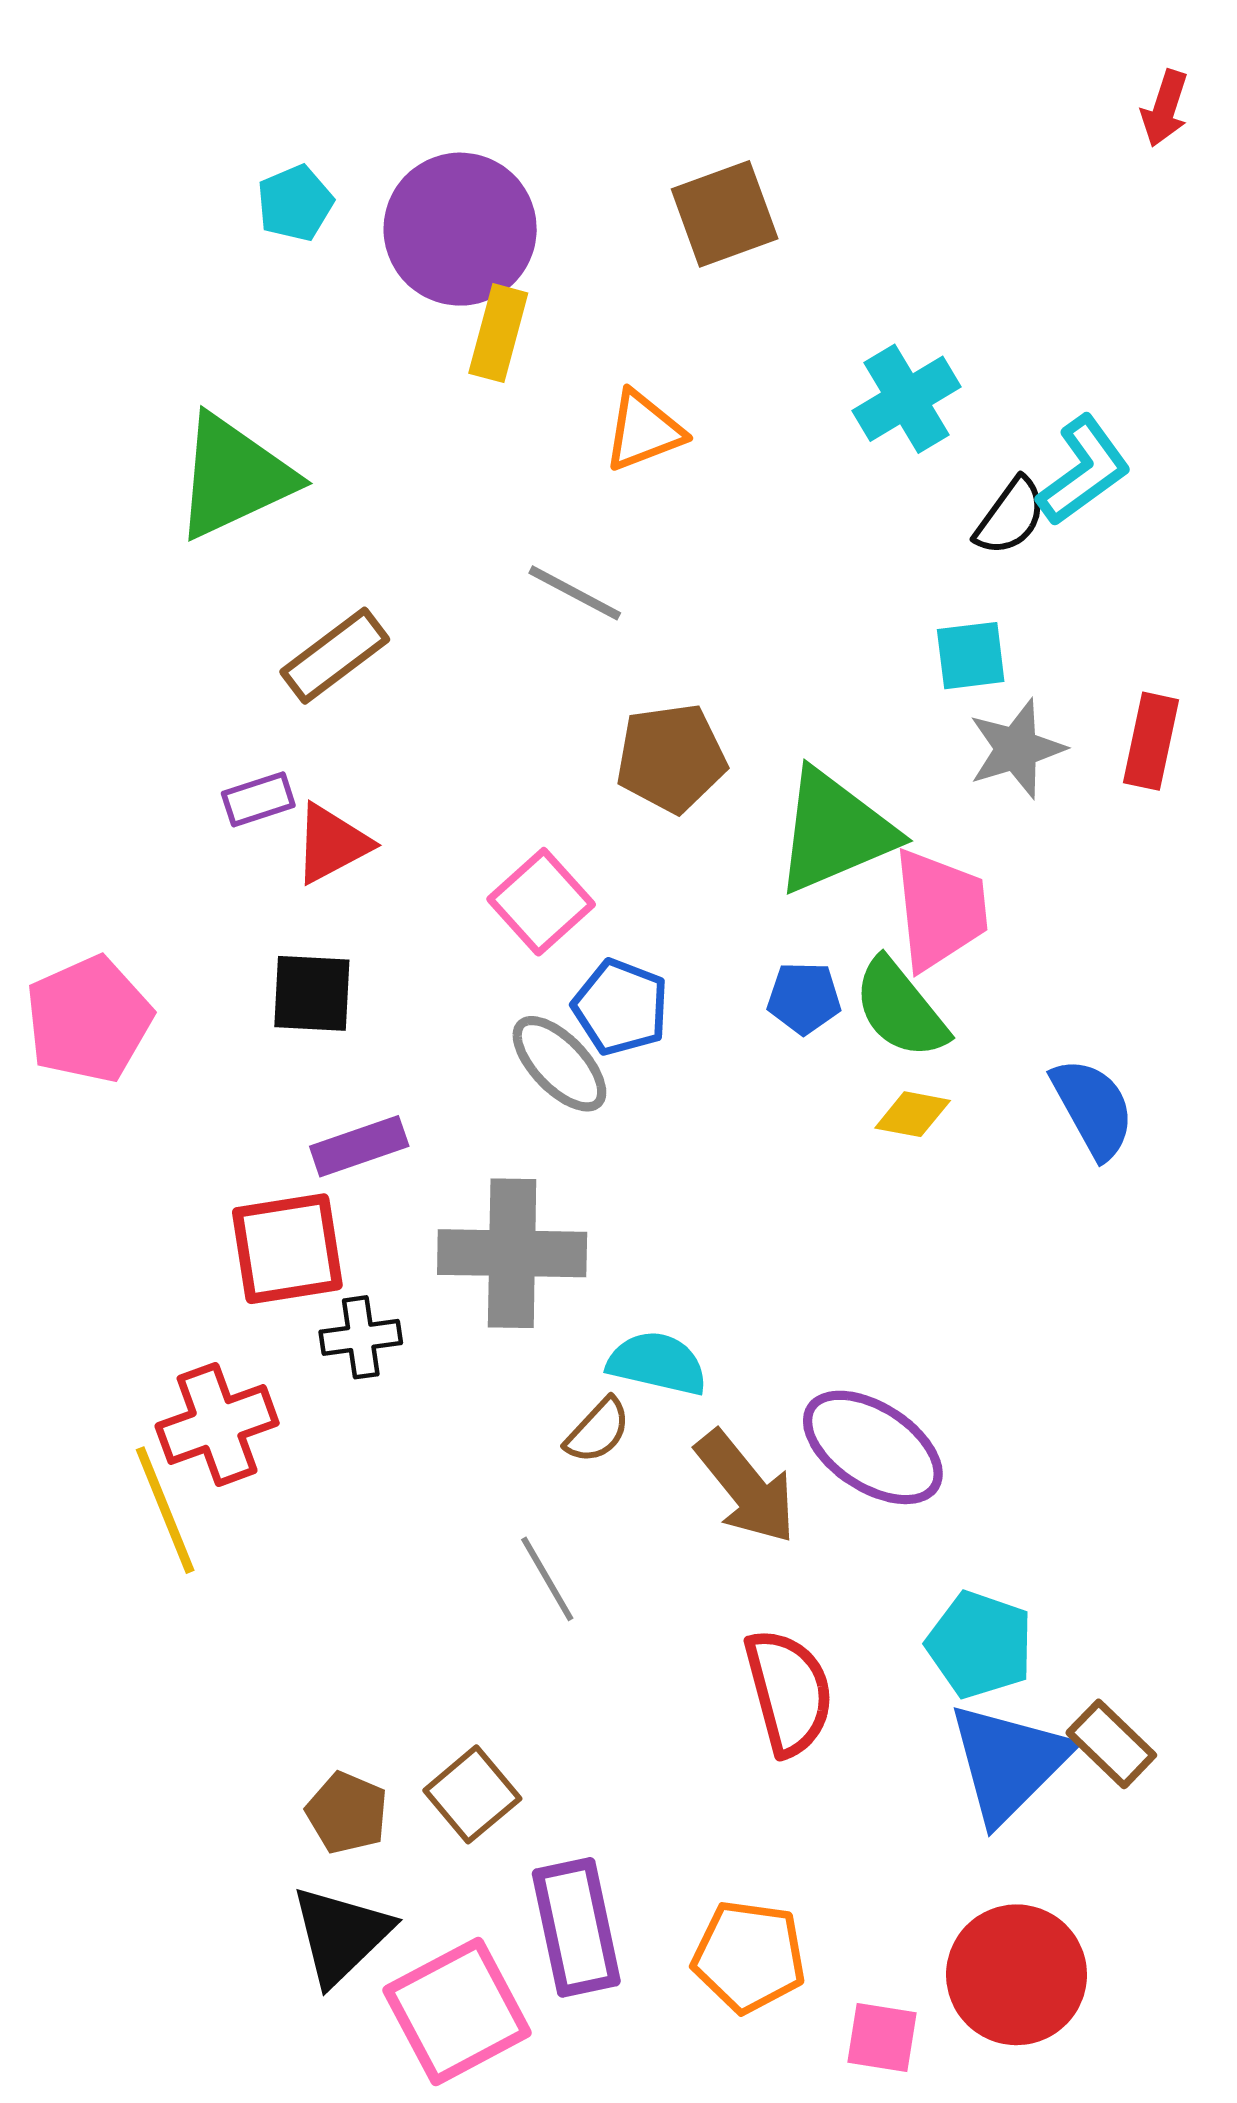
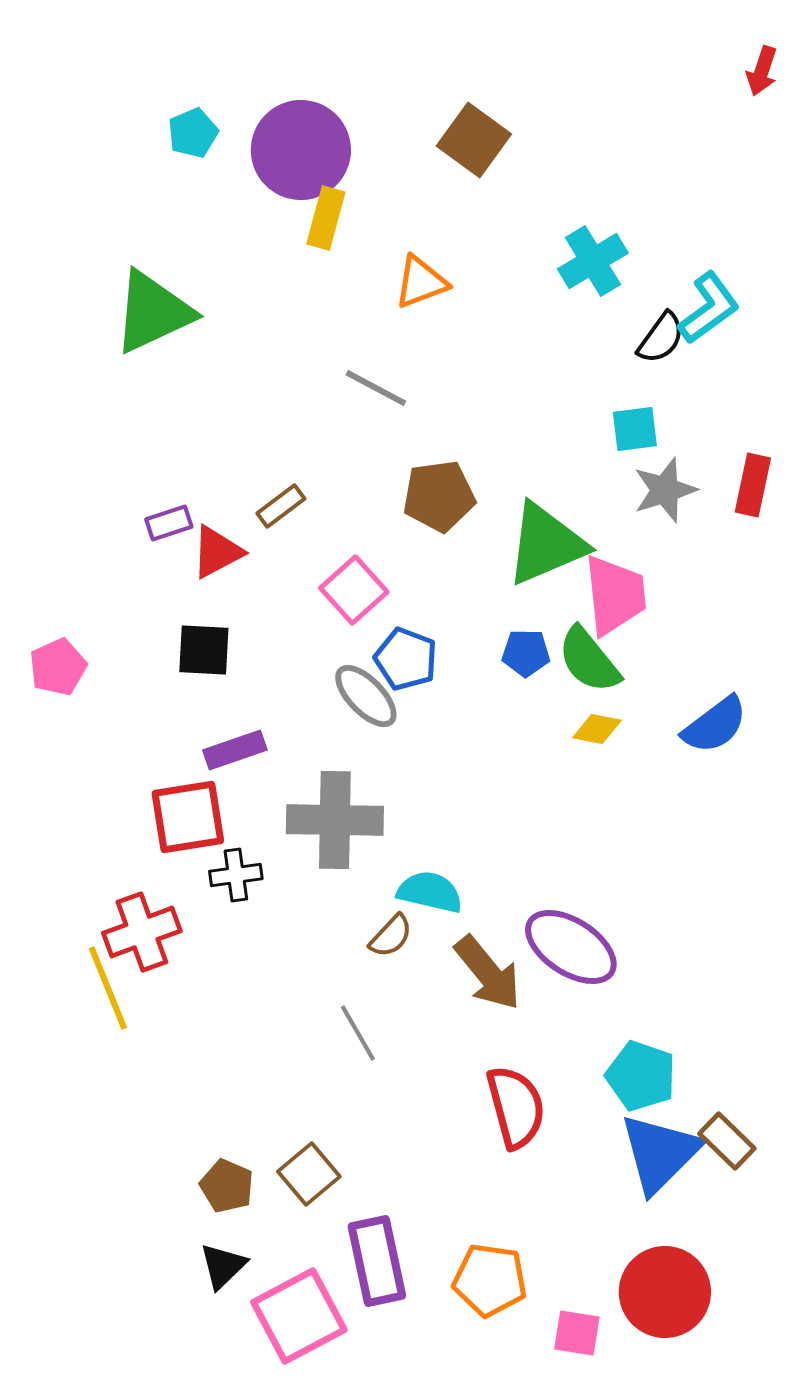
brown square: (725, 214) -> (474, 140), turned -34
brown rectangle: (335, 656) -> (281, 506), moved, size x0.7
pink pentagon: (89, 1019) -> (58, 667), size x0.7
blue semicircle: (1093, 1108) -> (715, 725), turned 82
black triangle: (341, 1935) -> (223, 1266), size x0.7

